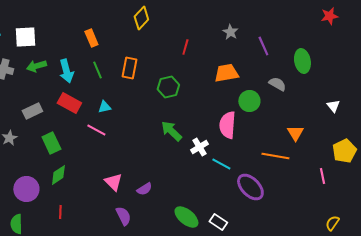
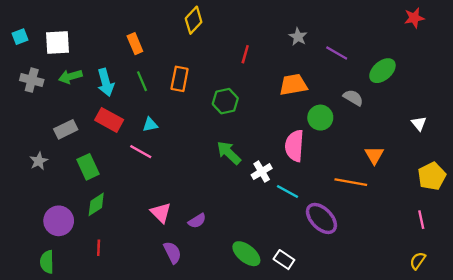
purple line: (263, 46) -> (337, 53), turned -36
green ellipse: (302, 61) -> (382, 71), turned 60
pink line: (322, 176) -> (421, 220), moved

